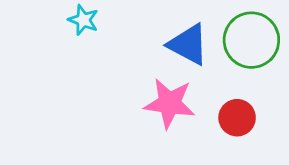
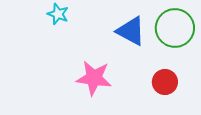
pink star: (170, 103) -> (94, 78), moved

